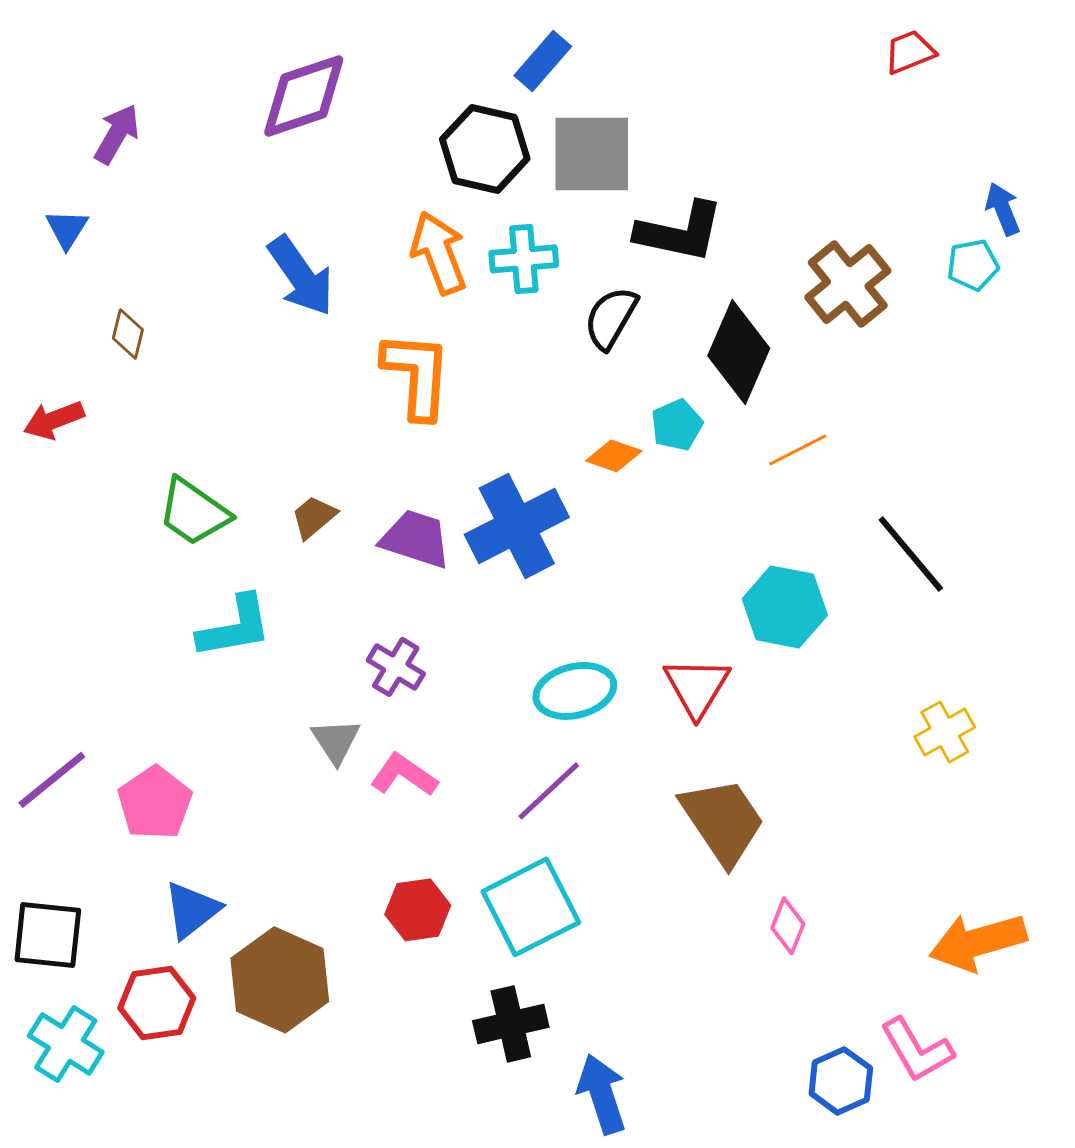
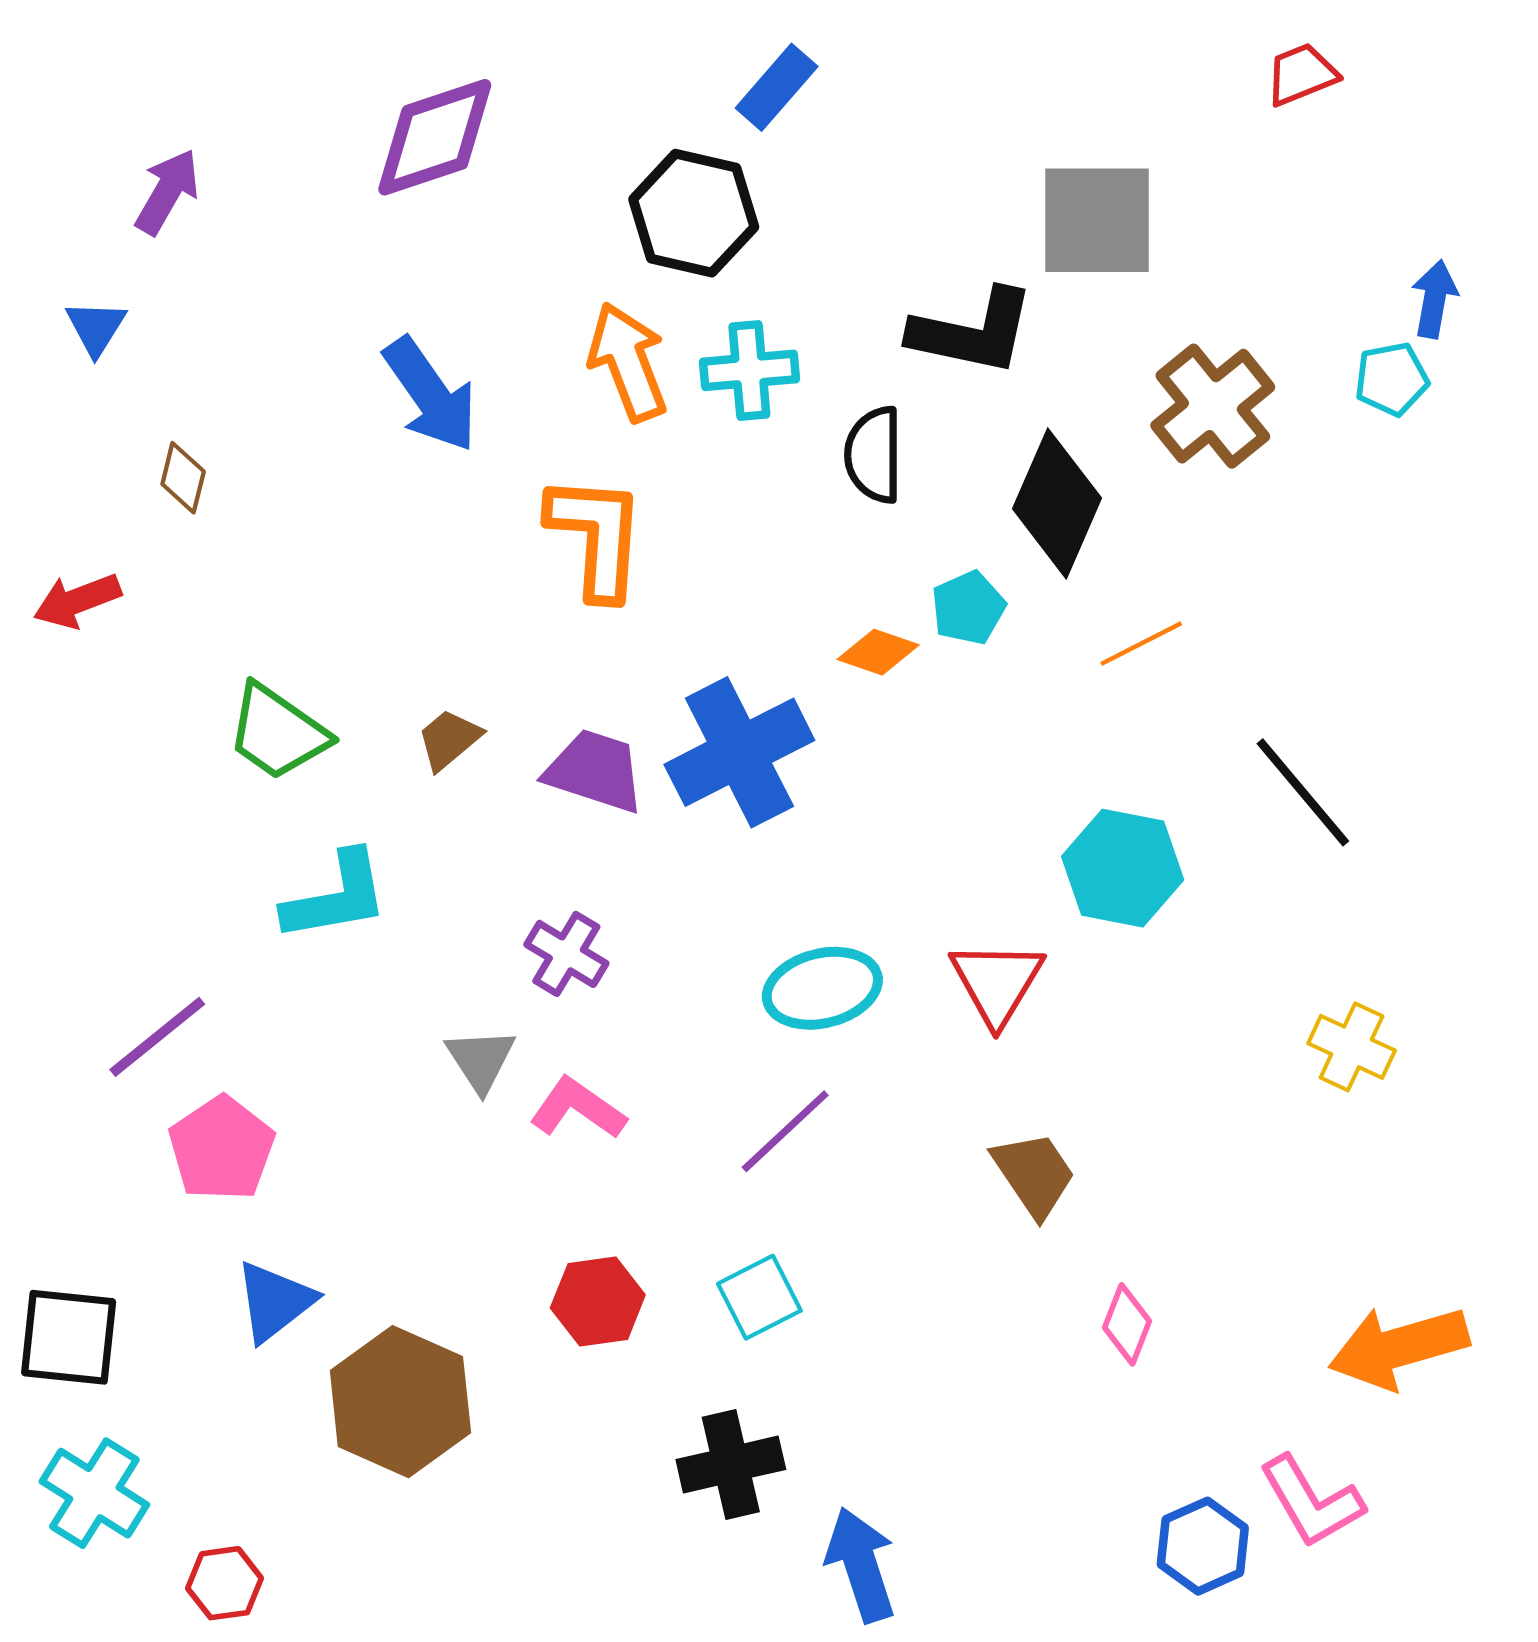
gray square: (592, 154) -> (1097, 220), moved
blue arrow: (1003, 209) -> (1434, 299), turned 32
black semicircle: (611, 318) -> (874, 455), turned -30
yellow cross: (945, 732) -> (1352, 1047), turned -36
purple line: (52, 780) -> (157, 1037), moved
brown trapezoid: (723, 821) -> (1034, 1174), size x0.7
cyan square: (531, 907) -> (759, 1297), size x0.6
red hexagon: (157, 1003) -> (225, 1583), moved, size x0.7

